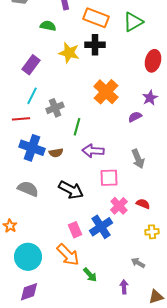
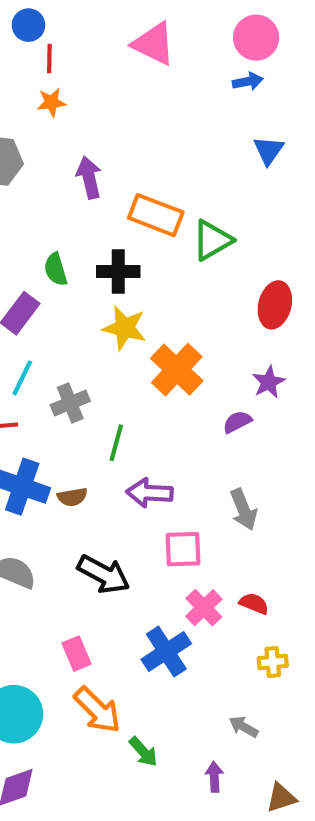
green triangle: (133, 22) -> (212, 240), moved
green semicircle: (48, 26) -> (56, 269), moved, turned -119
black cross: (95, 45) -> (118, 271), moved
yellow star: (69, 53) -> (125, 328), moved
pink rectangle: (75, 230) -> (76, 654), moved

